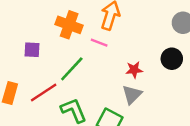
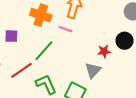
red star: (134, 70) -> (104, 51), moved

